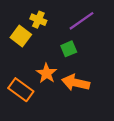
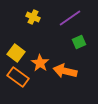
yellow square: (21, 36) -> (16, 53), moved
green square: (69, 49) -> (79, 42), moved

